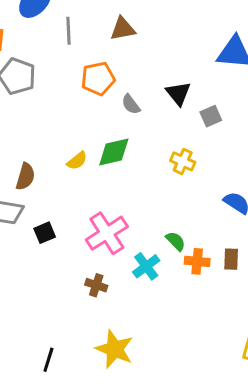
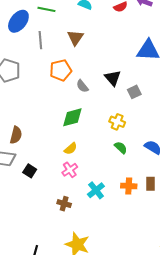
brown triangle: (123, 29) -> (75, 38), turned -42
yellow semicircle: (77, 161) -> (71, 149), moved
black square: (45, 233) -> (30, 171), turned -32
pink cross: (107, 233) -> (70, 170), size x0.6
green semicircle: (176, 241) -> (121, 148), moved

